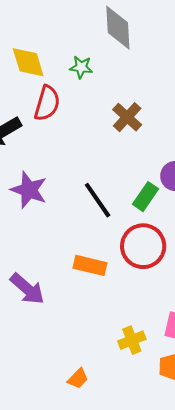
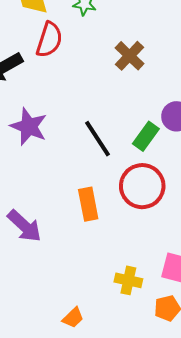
orange rectangle: (90, 265) -> (88, 204), turned 64
yellow cross: (132, 340) -> (128, 280), turned 32

